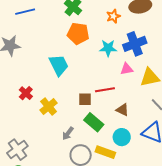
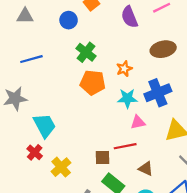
orange star: (113, 16) -> (124, 69), moved
cyan trapezoid: (59, 65) -> (45, 125), moved
pink triangle: (127, 69) -> (138, 122), moved

